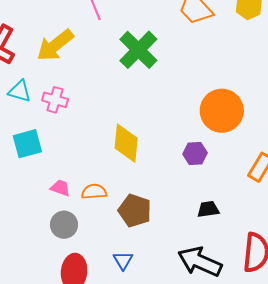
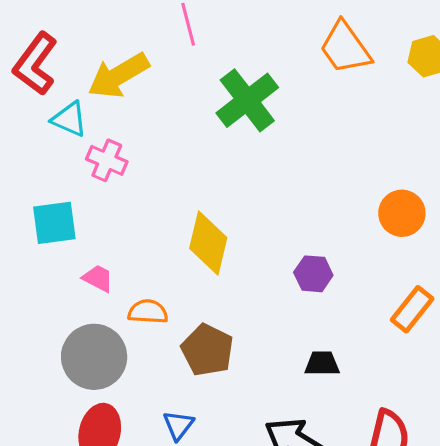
cyan triangle: (20, 91) -> (69, 119), moved
orange circle: (222, 111) -> (402, 213), moved, size x0.7
pink trapezoid: (60, 188) -> (98, 278), moved
gray circle: (64, 225) -> (94, 357), size x1.5

